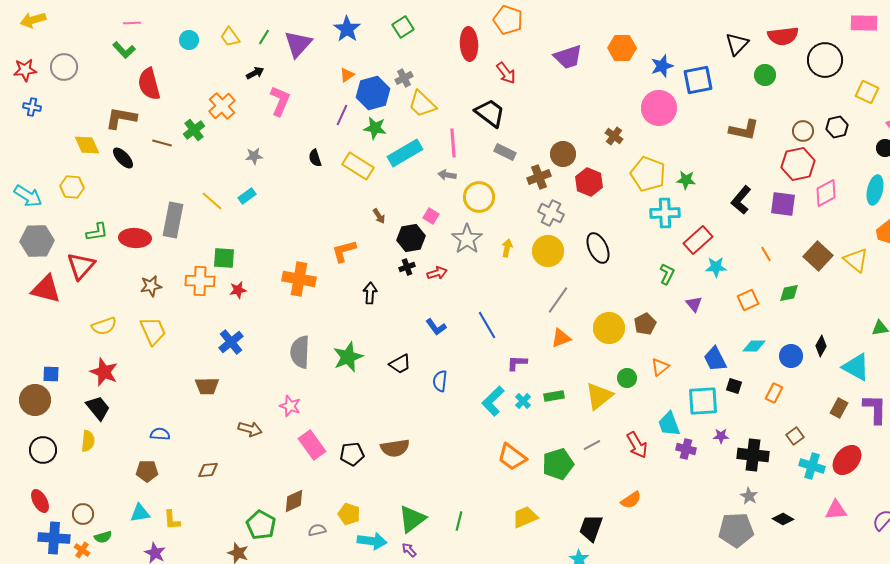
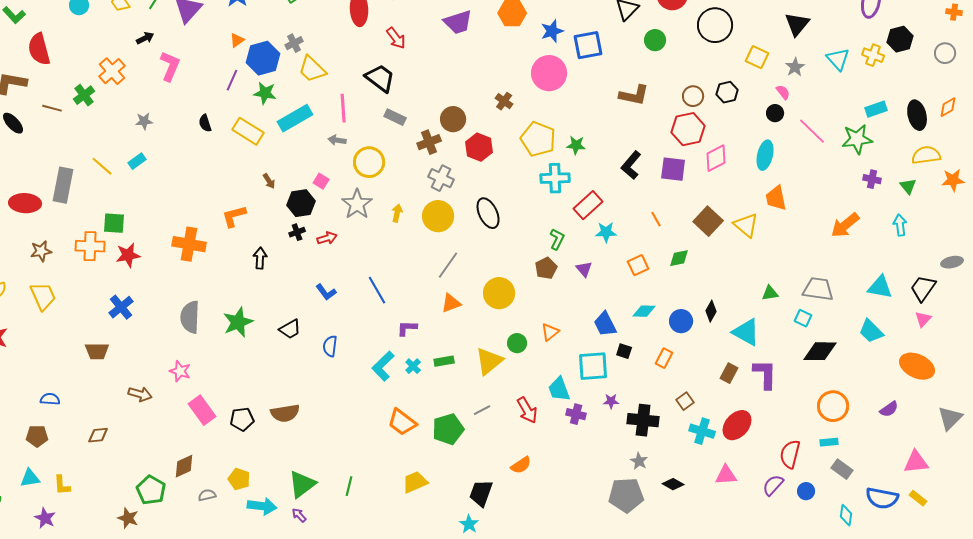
red star: (238, 290) -> (128, 255), size x1.4
brown pentagon: (645, 324) -> (546, 268), moved

